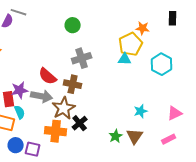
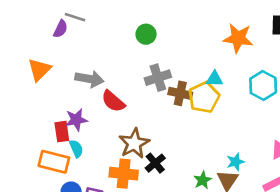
orange star: (143, 28) -> (238, 38), size x1.6
yellow pentagon: (131, 44) -> (204, 97), moved
brown cross: (73, 84) -> (180, 93), moved
gray arrow: (42, 96) -> (89, 79), moved
cyan star: (141, 111) -> (235, 162), moved

